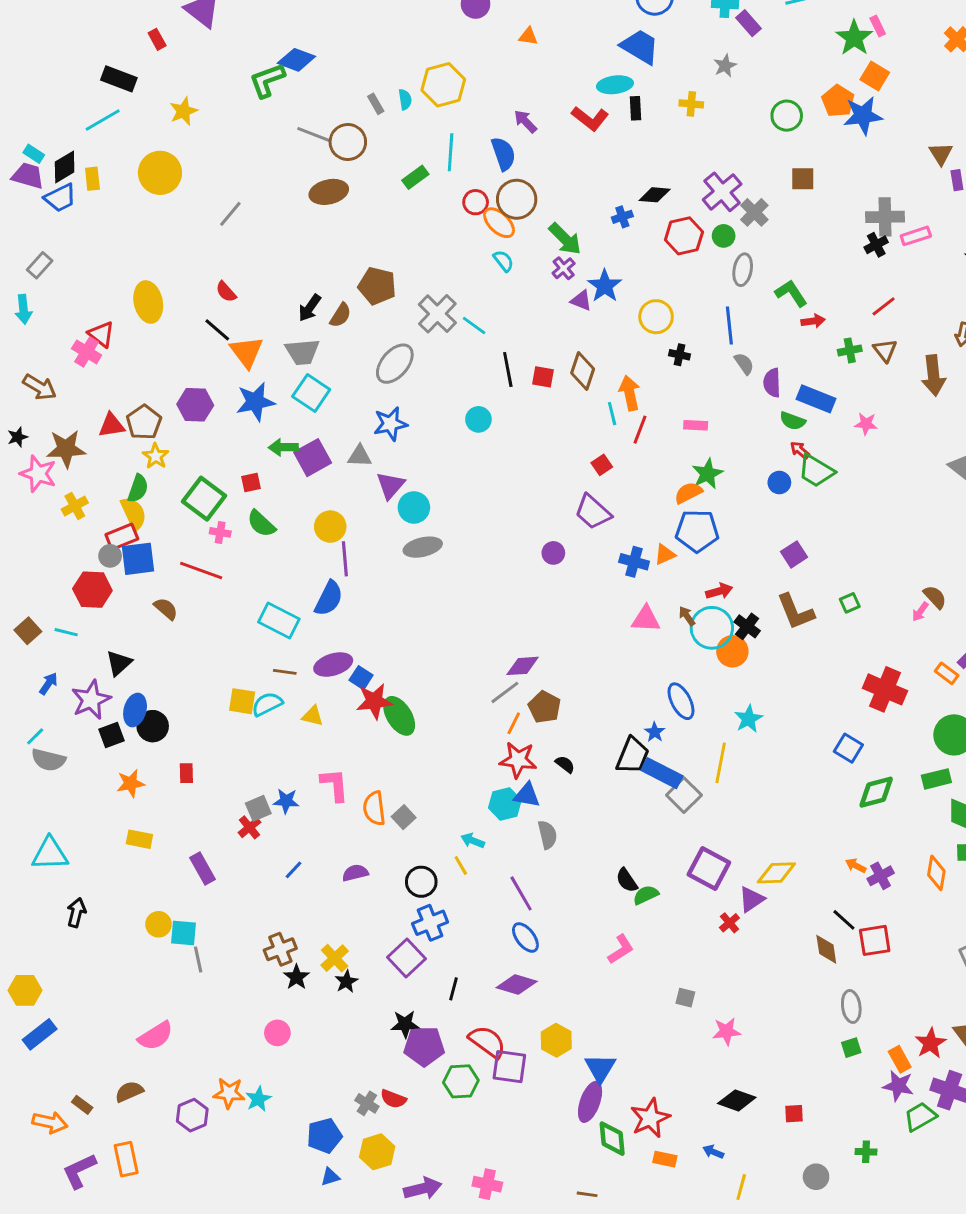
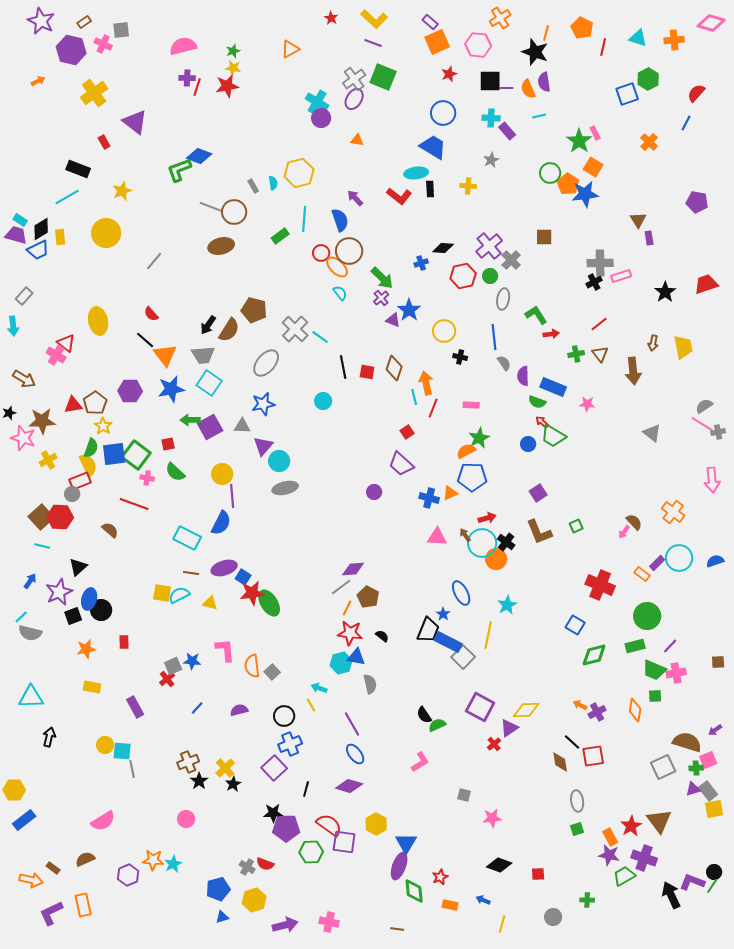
green circle: (787, 116) -> (550, 173), moved
brown semicircle: (341, 315) -> (229, 330), size x1.4
blue square: (138, 559) -> (114, 454), moved
brown square: (28, 631) -> (41, 517), moved, size x1.4
red star: (650, 1118) -> (440, 877), size x0.6

